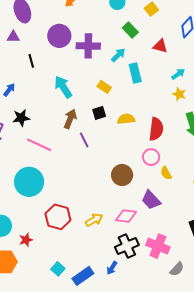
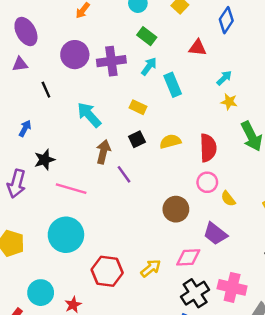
green rectangle: (130, 30) -> (147, 36), moved

